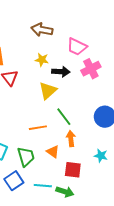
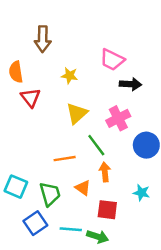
brown arrow: (42, 30) -> (43, 39), moved, turned -100
pink cross: (91, 69) -> (118, 118), moved
black arrow: (61, 72) -> (130, 84), moved

